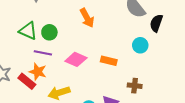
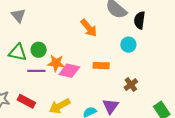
orange arrow: (87, 18) -> (89, 28), moved
orange star: (38, 72) -> (56, 63), moved
brown cross: (135, 86) -> (131, 85), turned -32

